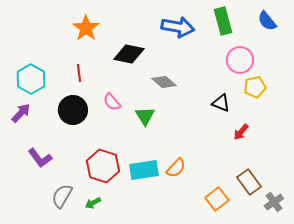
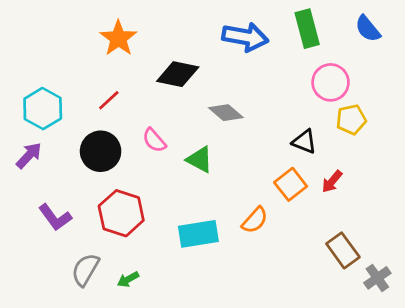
red line: (79, 73) -> (109, 100), turned 54
green triangle: (145, 116) -> (200, 160), turned -30
red hexagon: (103, 166) -> (121, 213), moved
orange semicircle: (176, 168) -> (255, 220), moved
orange square: (217, 199) -> (291, 184), moved

